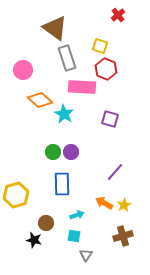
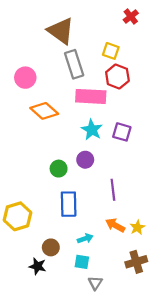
cyan star: (64, 114) -> (92, 130), moved
purple circle: (71, 152) -> (85, 160), moved
purple line: (115, 172) -> (113, 190), moved, turned -48

